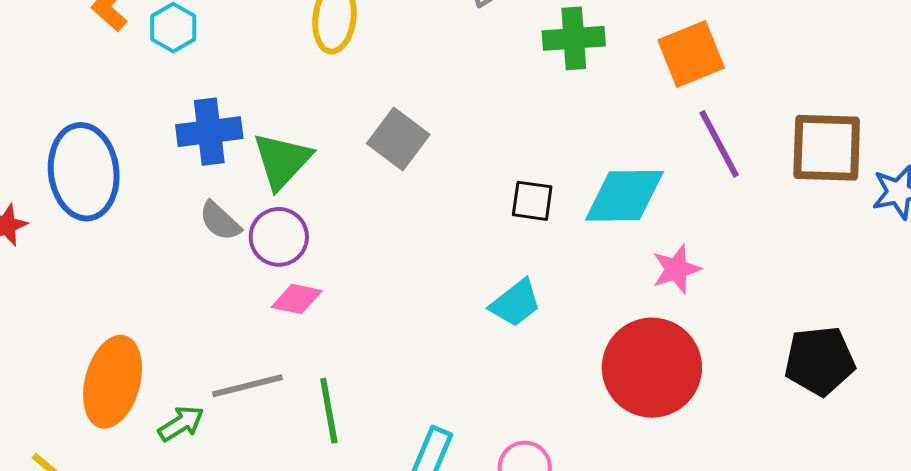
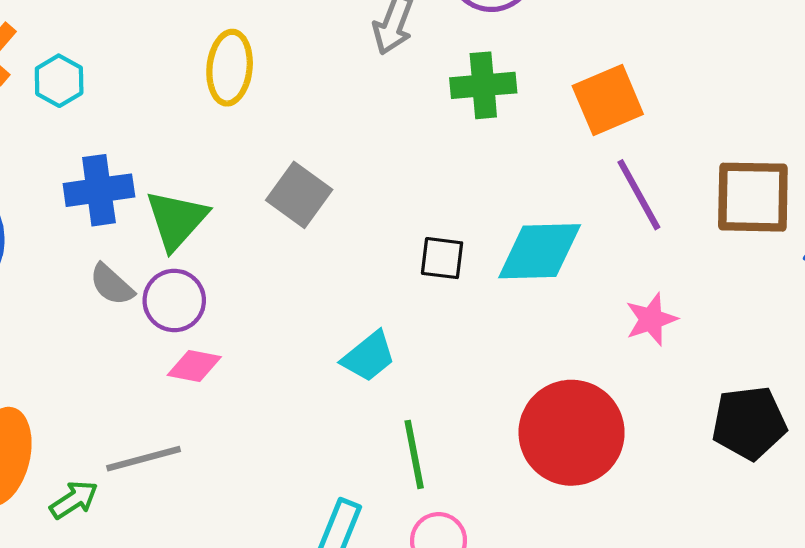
pink star: (676, 269) -> (651, 319), moved
cyan trapezoid: (515, 303) -> (369, 357), moved
green line: (329, 411) -> (414, 454), moved

